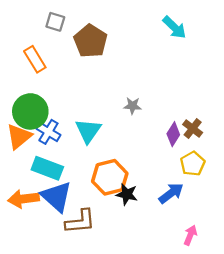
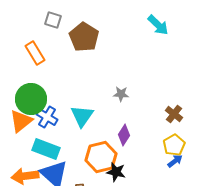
purple diamond: (173, 134) -> (124, 135), moved
blue arrow: (171, 193) -> (175, 161), moved, size x0.7

